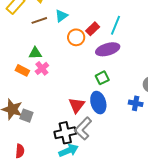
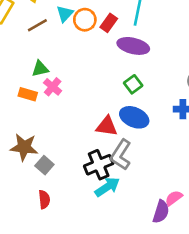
orange circle: (76, 37) -> (85, 20), moved
purple ellipse: (108, 49) -> (133, 46), turned 40
blue ellipse: (98, 103) -> (134, 117), turned -40
red triangle: (77, 105) -> (107, 126), turned -48
gray square: (26, 116) -> (44, 165), moved, turned 32

